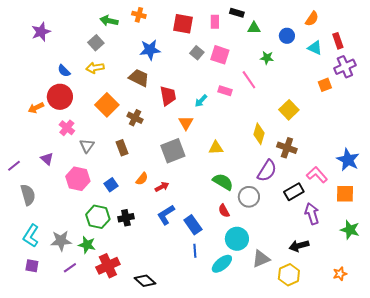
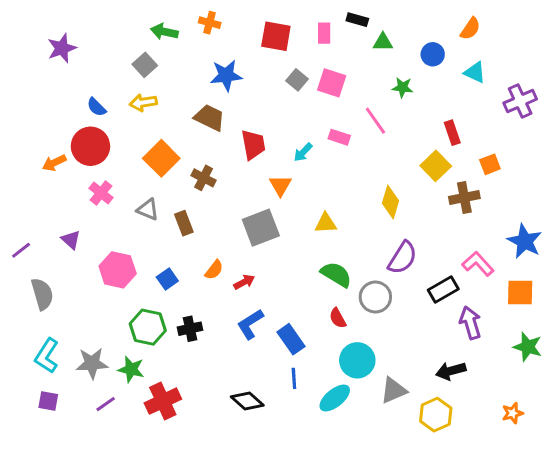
red rectangle: (338, 41) -> (452, 133), moved
orange square: (325, 85) -> (490, 164), moved
gray triangle: (87, 146) -> (148, 210), moved, turned -42
brown cross: (287, 148) -> (464, 198), moved, turned -30
black diamond: (145, 281) -> (247, 401), moved

